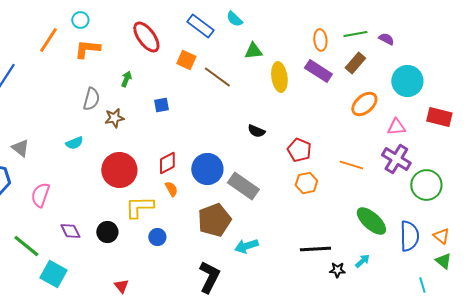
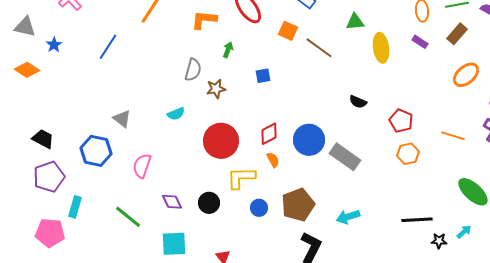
orange L-shape: (87, 49) -> (204, 20), moved
purple rectangle: (318, 71) -> (420, 42), size x0.6
brown pentagon: (214, 220) -> (298, 205), moved
cyan square: (53, 274) -> (174, 244), moved, turned -32

